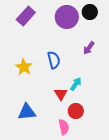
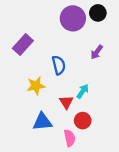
purple rectangle: (26, 16) -> (23, 44), moved
yellow star: (24, 67) -> (36, 86), moved, turned 30
blue triangle: (27, 112) -> (42, 122), moved

